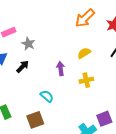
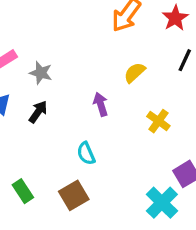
yellow cross: (86, 80) -> (158, 121), moved, turned -32
cyan semicircle: (47, 96) -> (86, 153), turned -144

